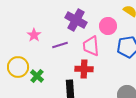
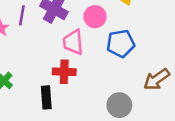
purple line: (60, 45) -> (22, 15), moved, turned -63

